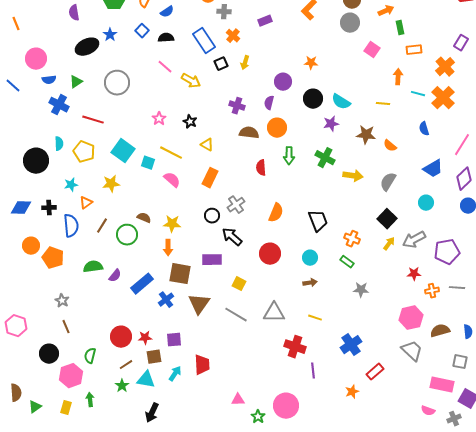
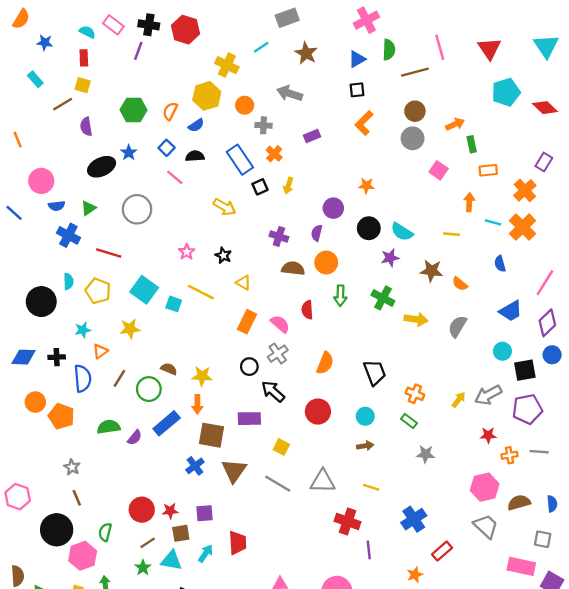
pink line: (165, 67) -> (175, 177), moved
pink semicircle: (172, 180) -> (280, 324), moved
black square: (387, 219) -> (525, 370), moved, turned 36
blue rectangle: (142, 284) -> (167, 423), moved
black circle: (49, 354) -> (57, 530), size x1.4

